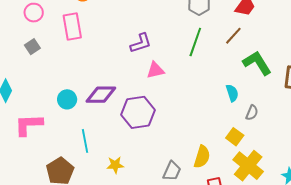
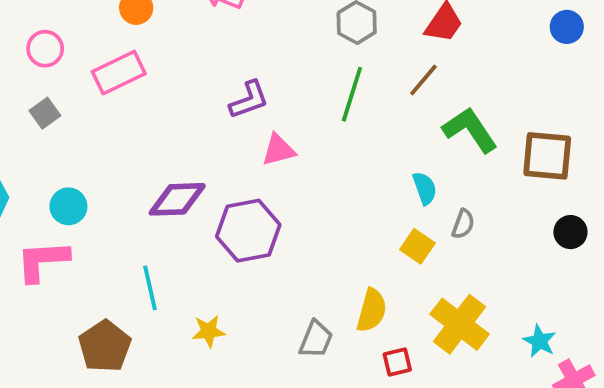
pink rectangle: (72, 26) -> (119, 73), turned 76
cyan circle: (67, 99) -> (68, 206), moved
yellow square: (235, 137) -> (417, 246), moved

